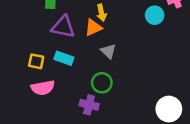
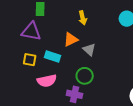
purple triangle: (63, 27) -> (31, 31), moved
orange triangle: (93, 27) -> (71, 39), moved
pink semicircle: (43, 88) -> (47, 81), moved

